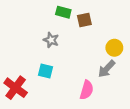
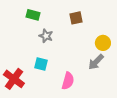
green rectangle: (63, 12) -> (33, 15), moved
pink semicircle: (87, 90) -> (68, 81), moved

